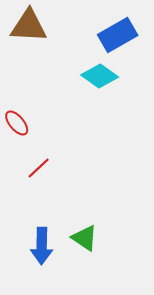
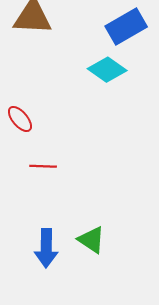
red line: (39, 168) -> (43, 166), turned 45

